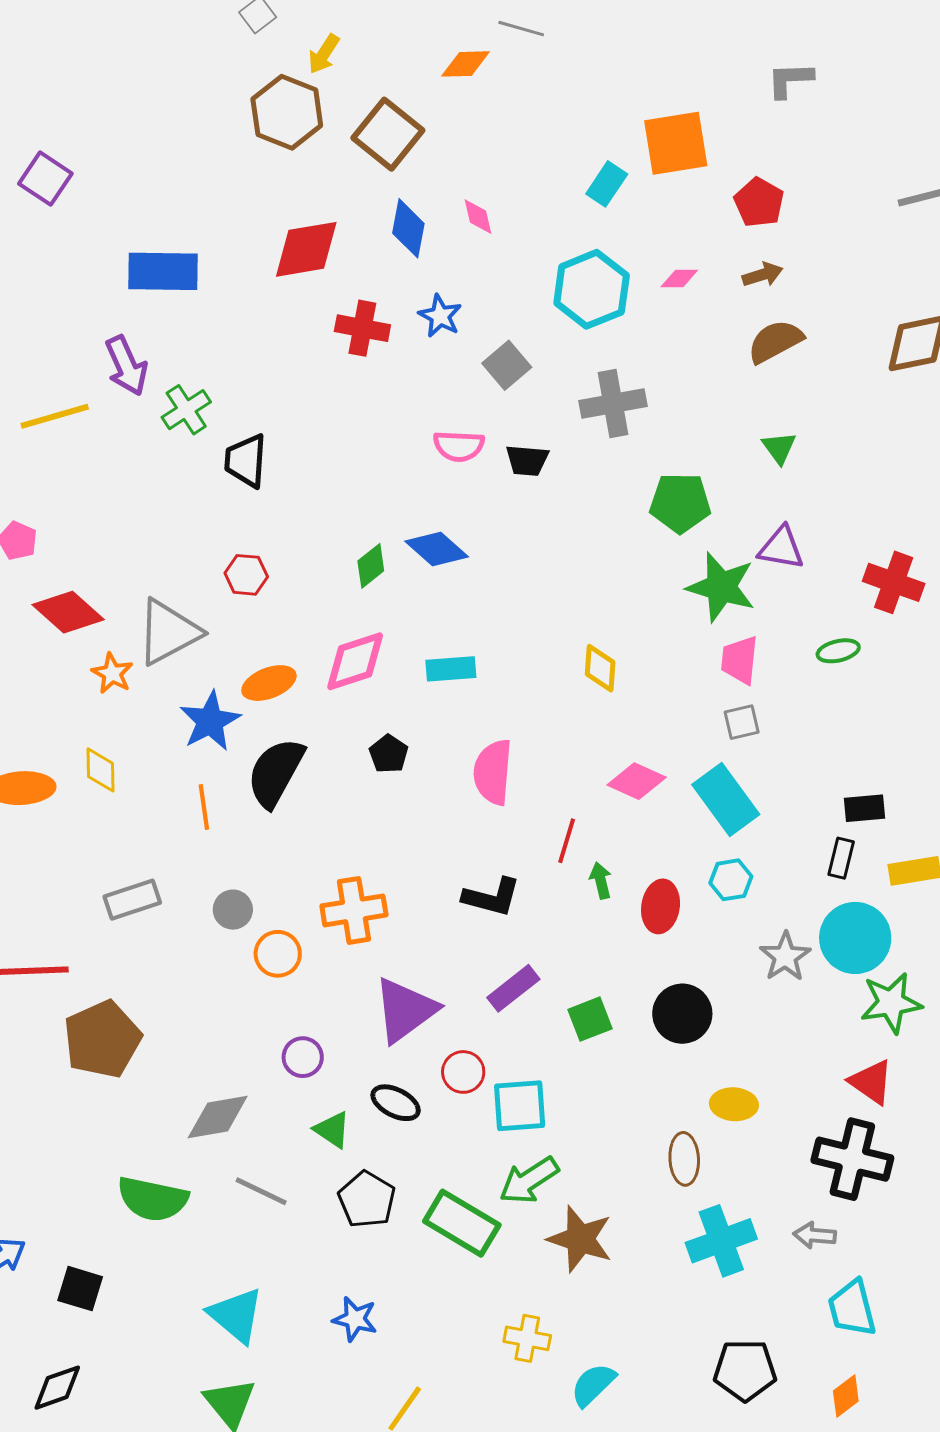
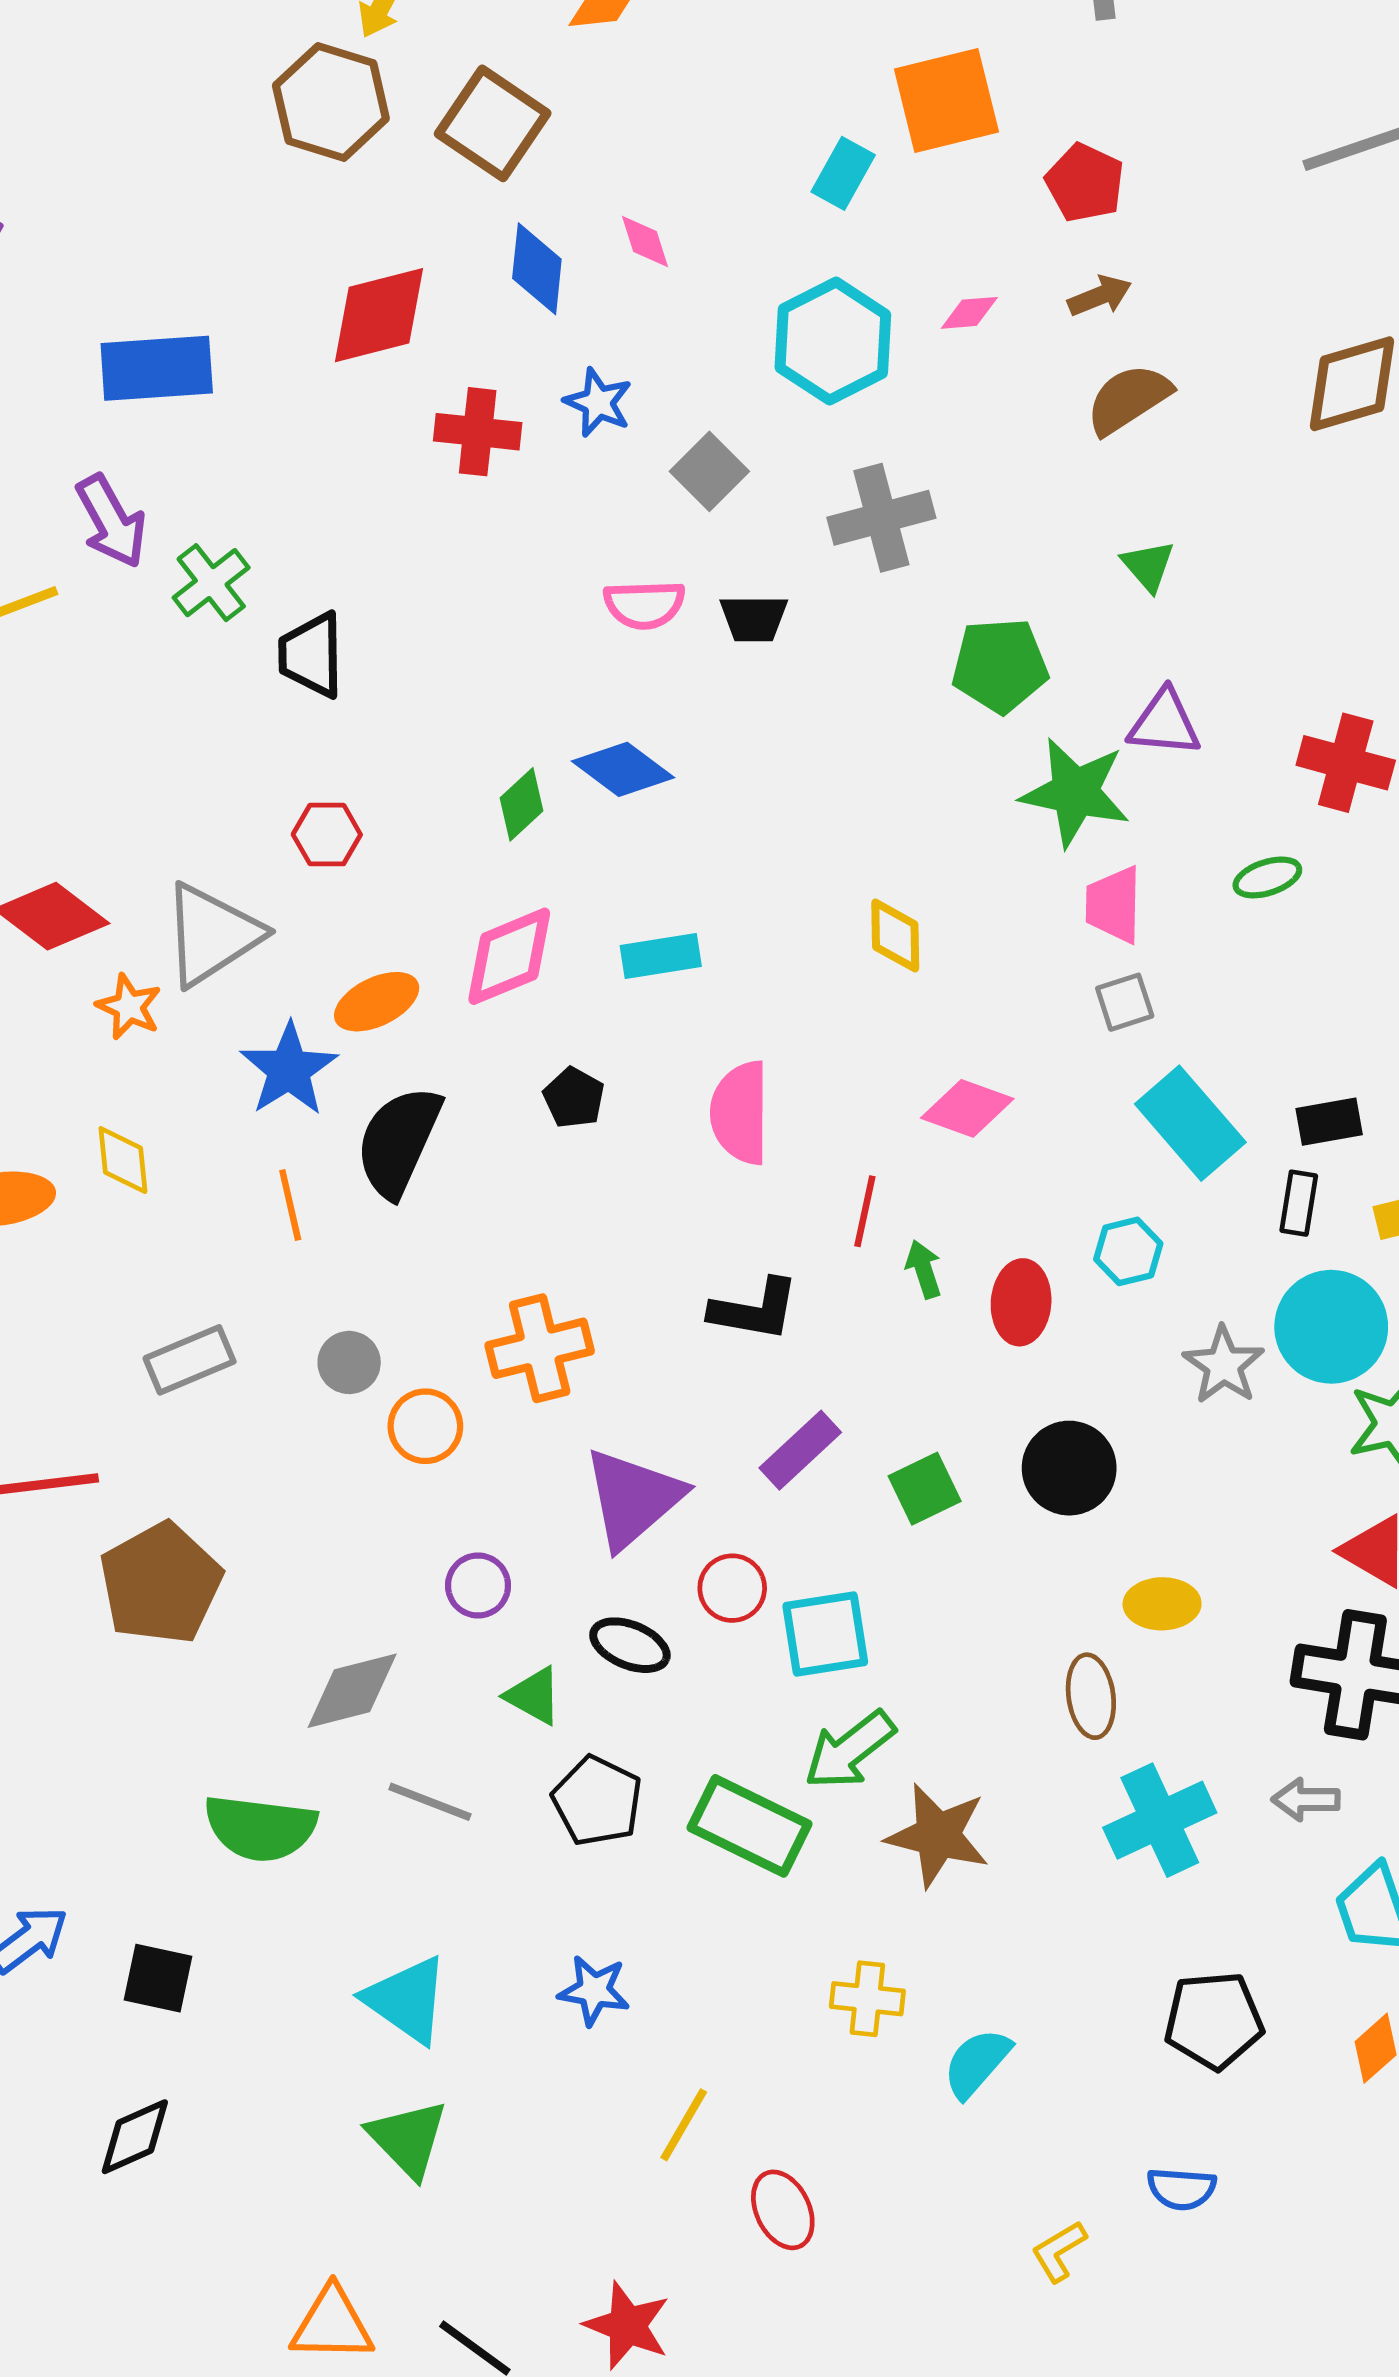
cyan rectangle: (726, 799) -> (1190, 1123), moved

